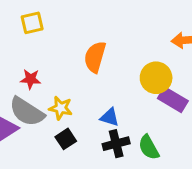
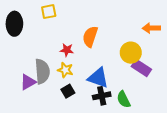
red star: (30, 79) -> (67, 50), moved
gray semicircle: (27, 112) -> (42, 71), turned -130
blue triangle: (110, 117) -> (98, 78), size x1.6

